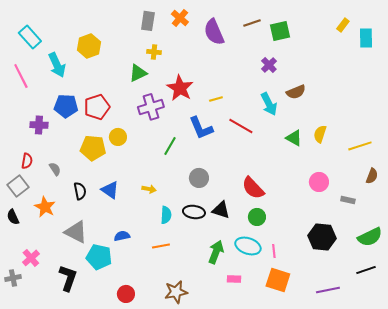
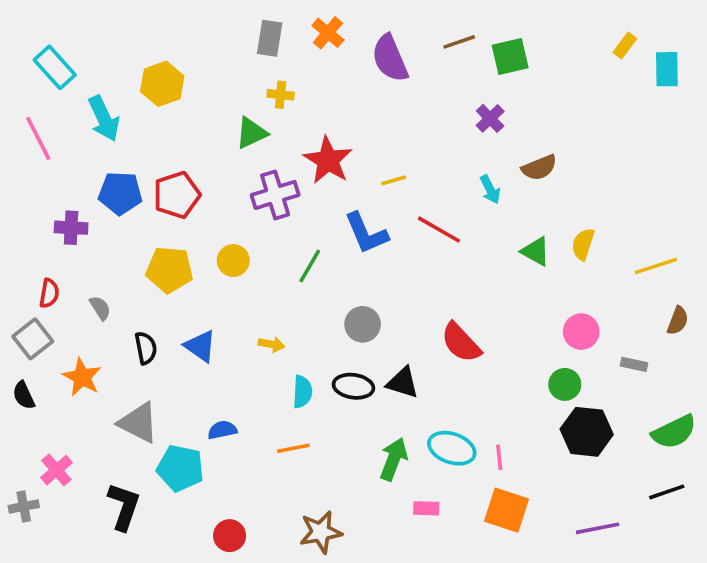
cyan arrow: (269, 104) -> (490, 189), size x0.7
yellow circle: (118, 137) -> (233, 261), moved
green circle: (257, 217) -> (565, 384), moved

